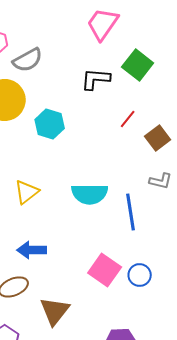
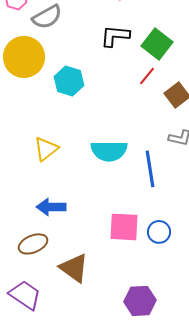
green square: (138, 65) -> (157, 44), moved
pink square: (105, 270) -> (124, 227), turned -32
brown triangle: (55, 311) -> (74, 268), turned -32

